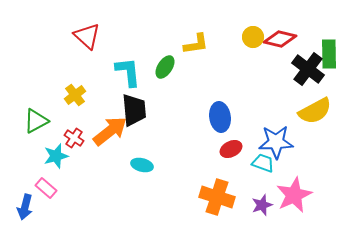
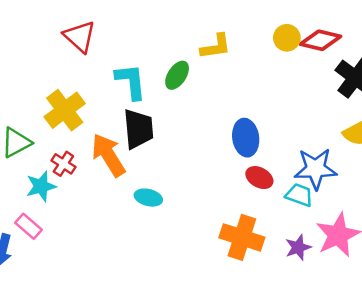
yellow cross: (75, 95) -> (65, 110), size x1.5
orange arrow: (110, 131) -> (108, 155), turned -84
red ellipse: (231, 149) -> (259, 178), turned 55

